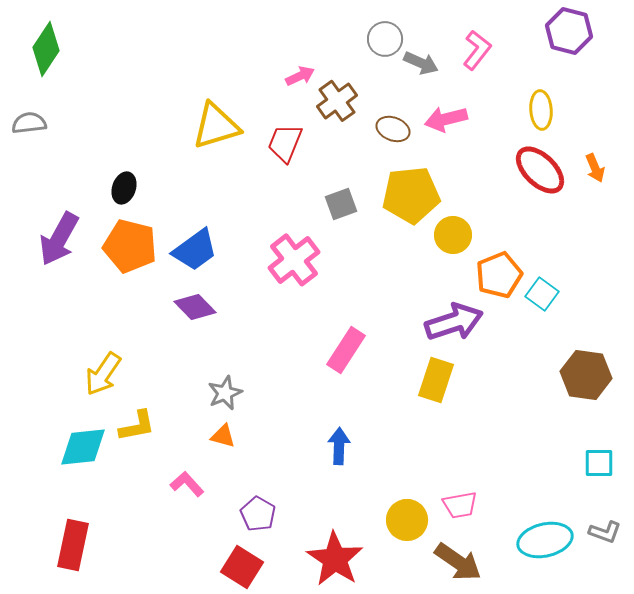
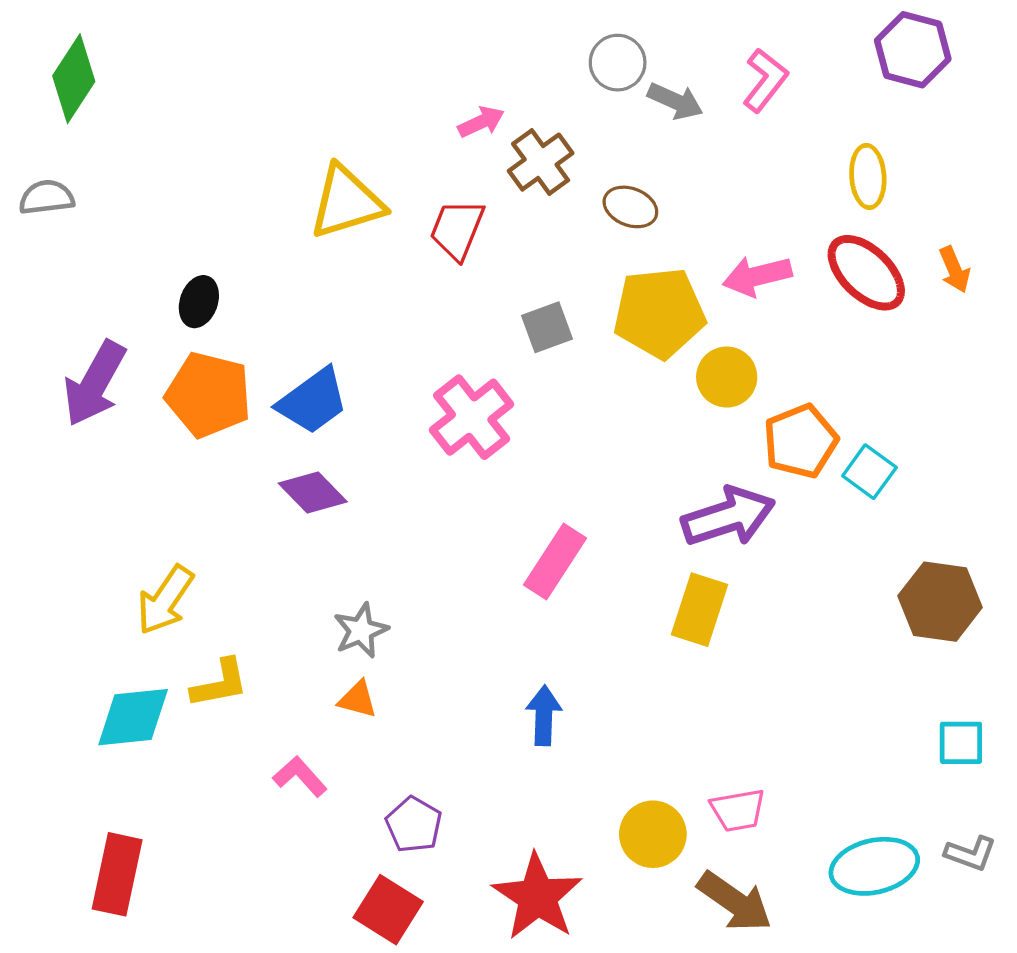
pink arrow: (446, 119) -> (757, 276), moved

